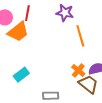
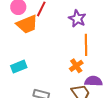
orange cross: (78, 70) -> (76, 66), moved

